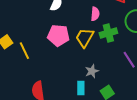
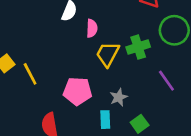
pink semicircle: (95, 14) -> (92, 28), moved
pink pentagon: (58, 35) -> (78, 91), moved

